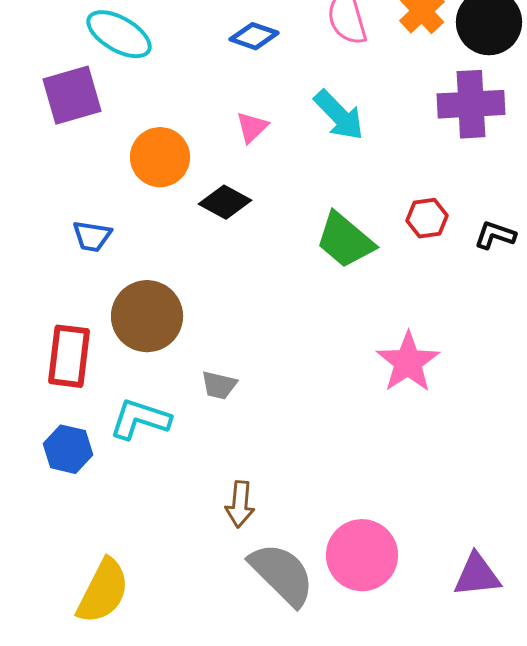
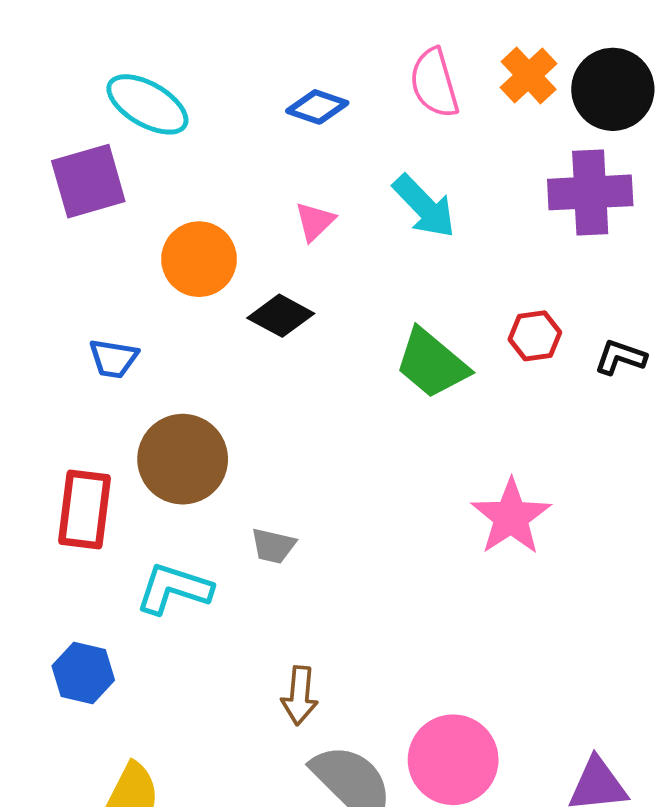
blue hexagon: (68, 449) -> (83, 673), moved

